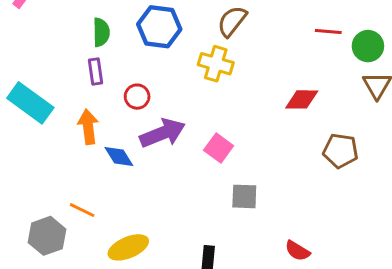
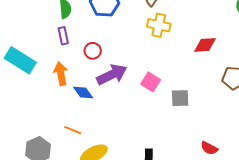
yellow cross: (216, 64) -> (159, 25), moved
gray square: (244, 196) -> (180, 98), moved
orange line: (82, 210) -> (73, 130), moved

